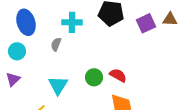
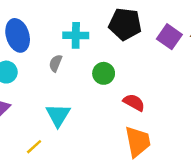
purple square: (146, 23) -> (169, 37), turned -30
green circle: (94, 77) -> (104, 73), moved

